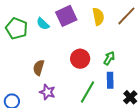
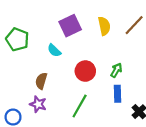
cyan semicircle: (43, 24) -> (54, 51), moved
purple star: (47, 92) -> (38, 104), moved
green line: (87, 92) -> (80, 106), moved

